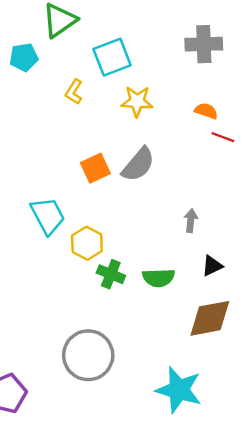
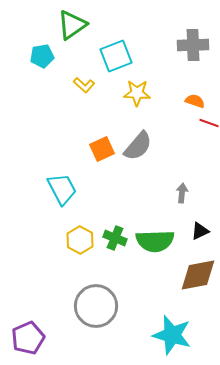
yellow L-shape: (74, 92) -> (84, 85), turned -80
yellow hexagon: (87, 243) -> (80, 240), moved
green semicircle: (159, 278) -> (155, 241), size x1.4

